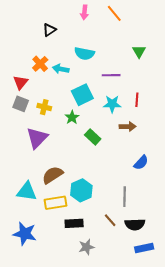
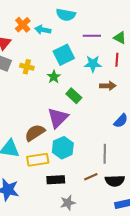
green triangle: (139, 51) -> (120, 38), moved, turned -32
purple triangle: (37, 138) -> (58, 118), moved
brown line: (110, 220) -> (91, 177), turned -72

